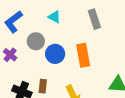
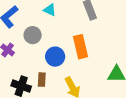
blue circle: (55, 54) -> (55, 57), moved

